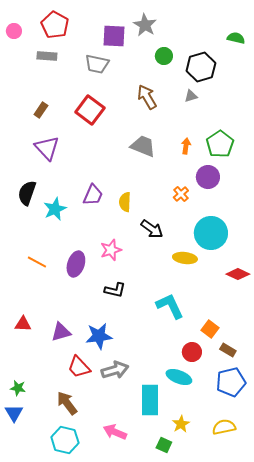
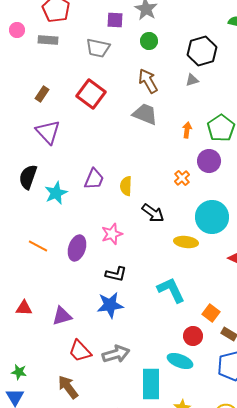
pink circle: (14, 31) -> (17, 30), moved
purple square: (114, 36) -> (115, 20), size x0.7
green circle: (164, 56) -> (149, 41), moved
gray trapezoid: (143, 146) -> (145, 114), moved
blue star: (99, 336) -> (110, 305), moved

